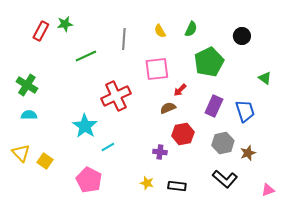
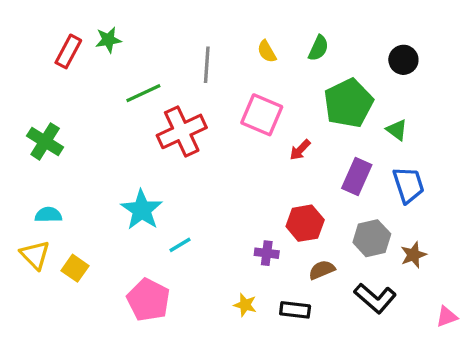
pink square: (157, 69) -> (262, 115), turned 30
green triangle: (265, 78) -> (397, 130), moved
red cross: (116, 96) -> (182, 131), moved
brown semicircle: (168, 108) -> (322, 270), moved
cyan semicircle: (29, 115) -> (48, 215), moved

